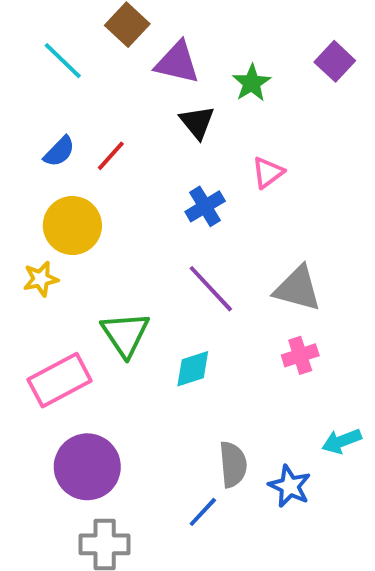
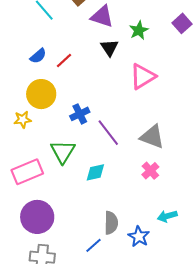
pink triangle: (268, 172) -> (143, 76), size x1.6
blue cross: (205, 206) -> (80, 114), moved
pink cross: (300, 355) -> (150, 171), turned -30

